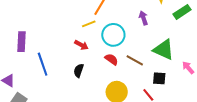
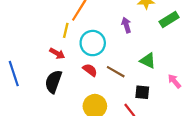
yellow line: (89, 24) -> (66, 30), turned -56
green triangle: (164, 50) -> (148, 61), size x0.7
black semicircle: (79, 71) -> (53, 82), size x1.5

